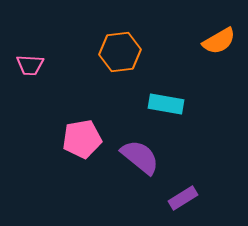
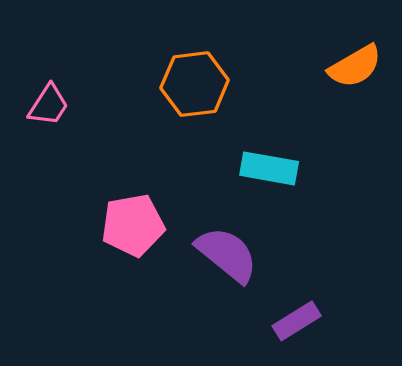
pink trapezoid: (30, 65) -> (49, 105), turned -60

